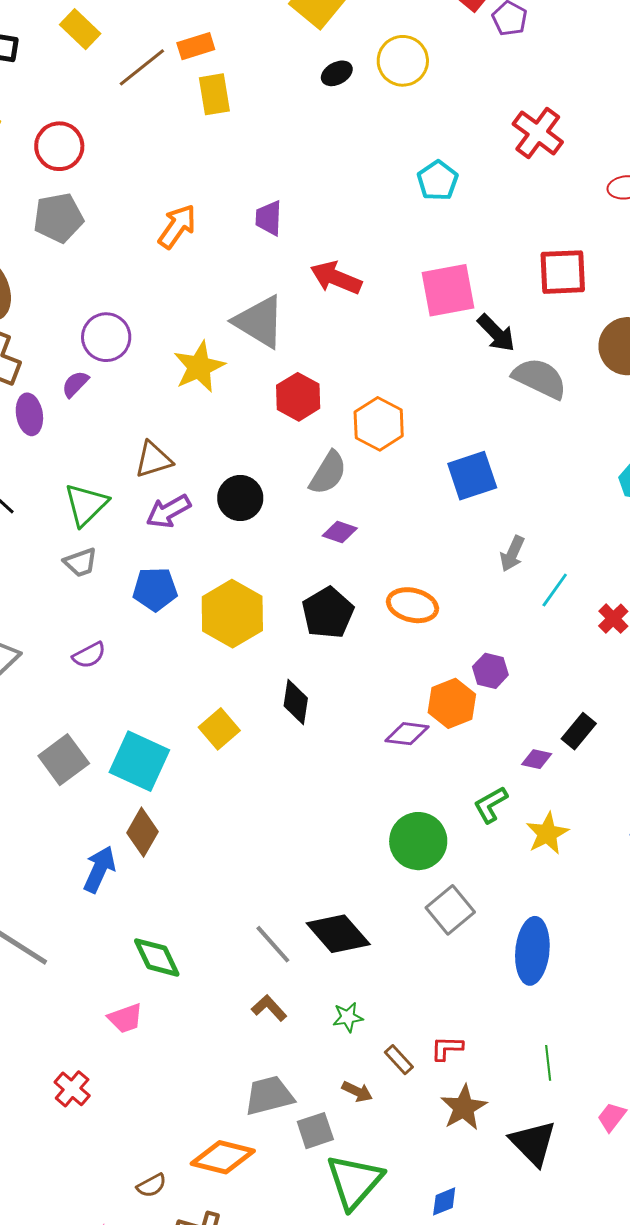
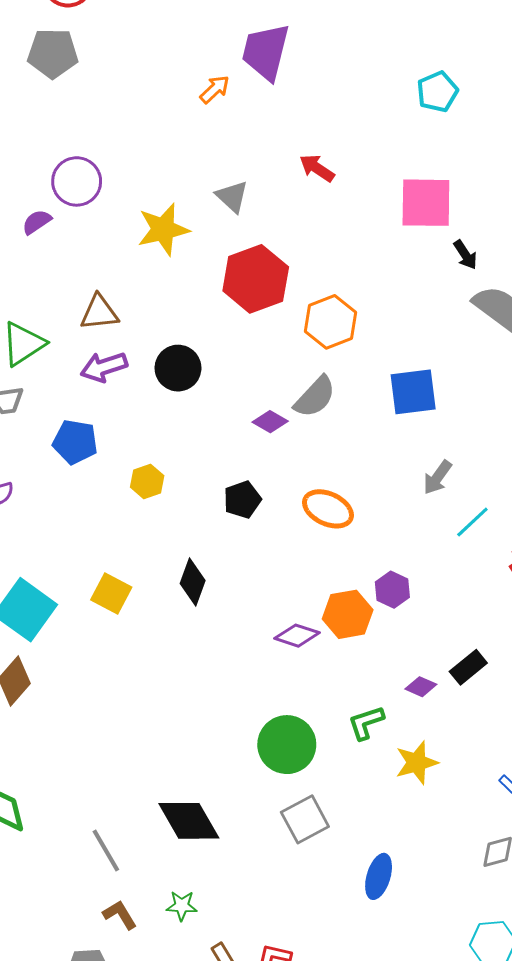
purple trapezoid: (269, 218) -> (266, 52), moved, size x1.6
orange arrow: (177, 226) -> (215, 89), moved, size x0.7
red arrow: (336, 278) -> (317, 168), size x0.7
gray triangle: (259, 322) -> (232, 197), size x0.6
black arrow: (496, 333) -> (465, 255), size x0.7
red hexagon: (298, 397) -> (256, 279), size x1.4
gray semicircle: (328, 473) -> (315, 397), moved
black pentagon: (328, 613) -> (242, 500), size x0.7
yellow hexagon: (232, 614) -> (147, 481), size x0.5
yellow square: (219, 729) -> (111, 593), turned -33
gray line: (273, 944) -> (106, 851), moved
blue ellipse: (532, 951) -> (379, 876), size x0.7
brown L-shape: (269, 1008) -> (120, 915), moved

